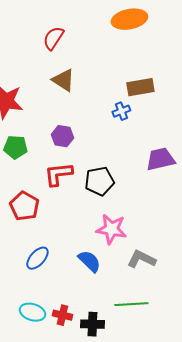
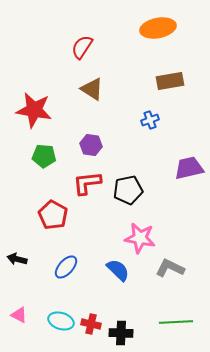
brown rectangle: (140, 87) -> (170, 81), moved
green line: (131, 304) -> (176, 322), moved

